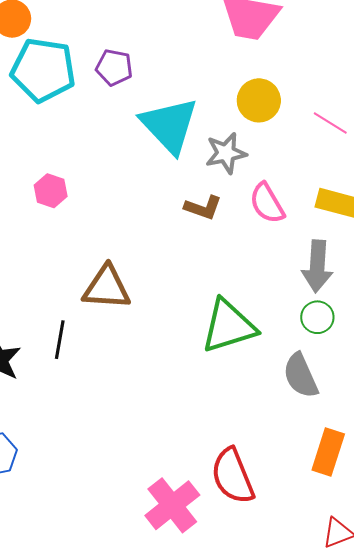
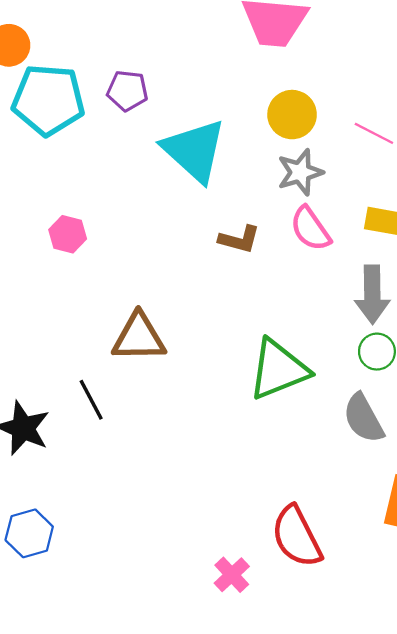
gray star: (226, 153) -> (300, 172), moved
black line: (60, 340) -> (91, 400), turned -33
pink cross: (172, 505) -> (232, 575), size x0.6

